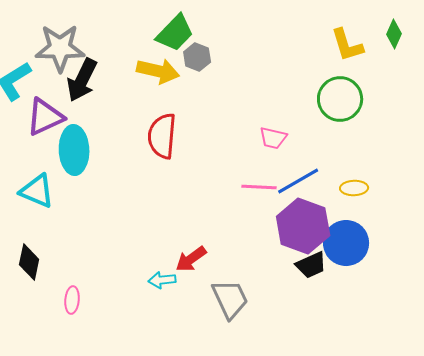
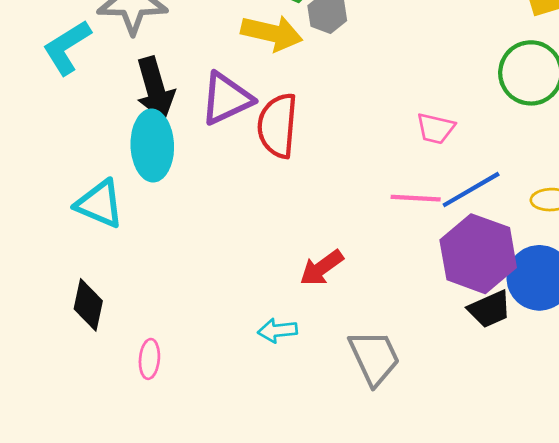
black arrow: (82, 80) -> (155, 89), moved, turned -42
purple triangle: (45, 117) -> (226, 99), moved
red arrow: (191, 259) -> (322, 268), moved

